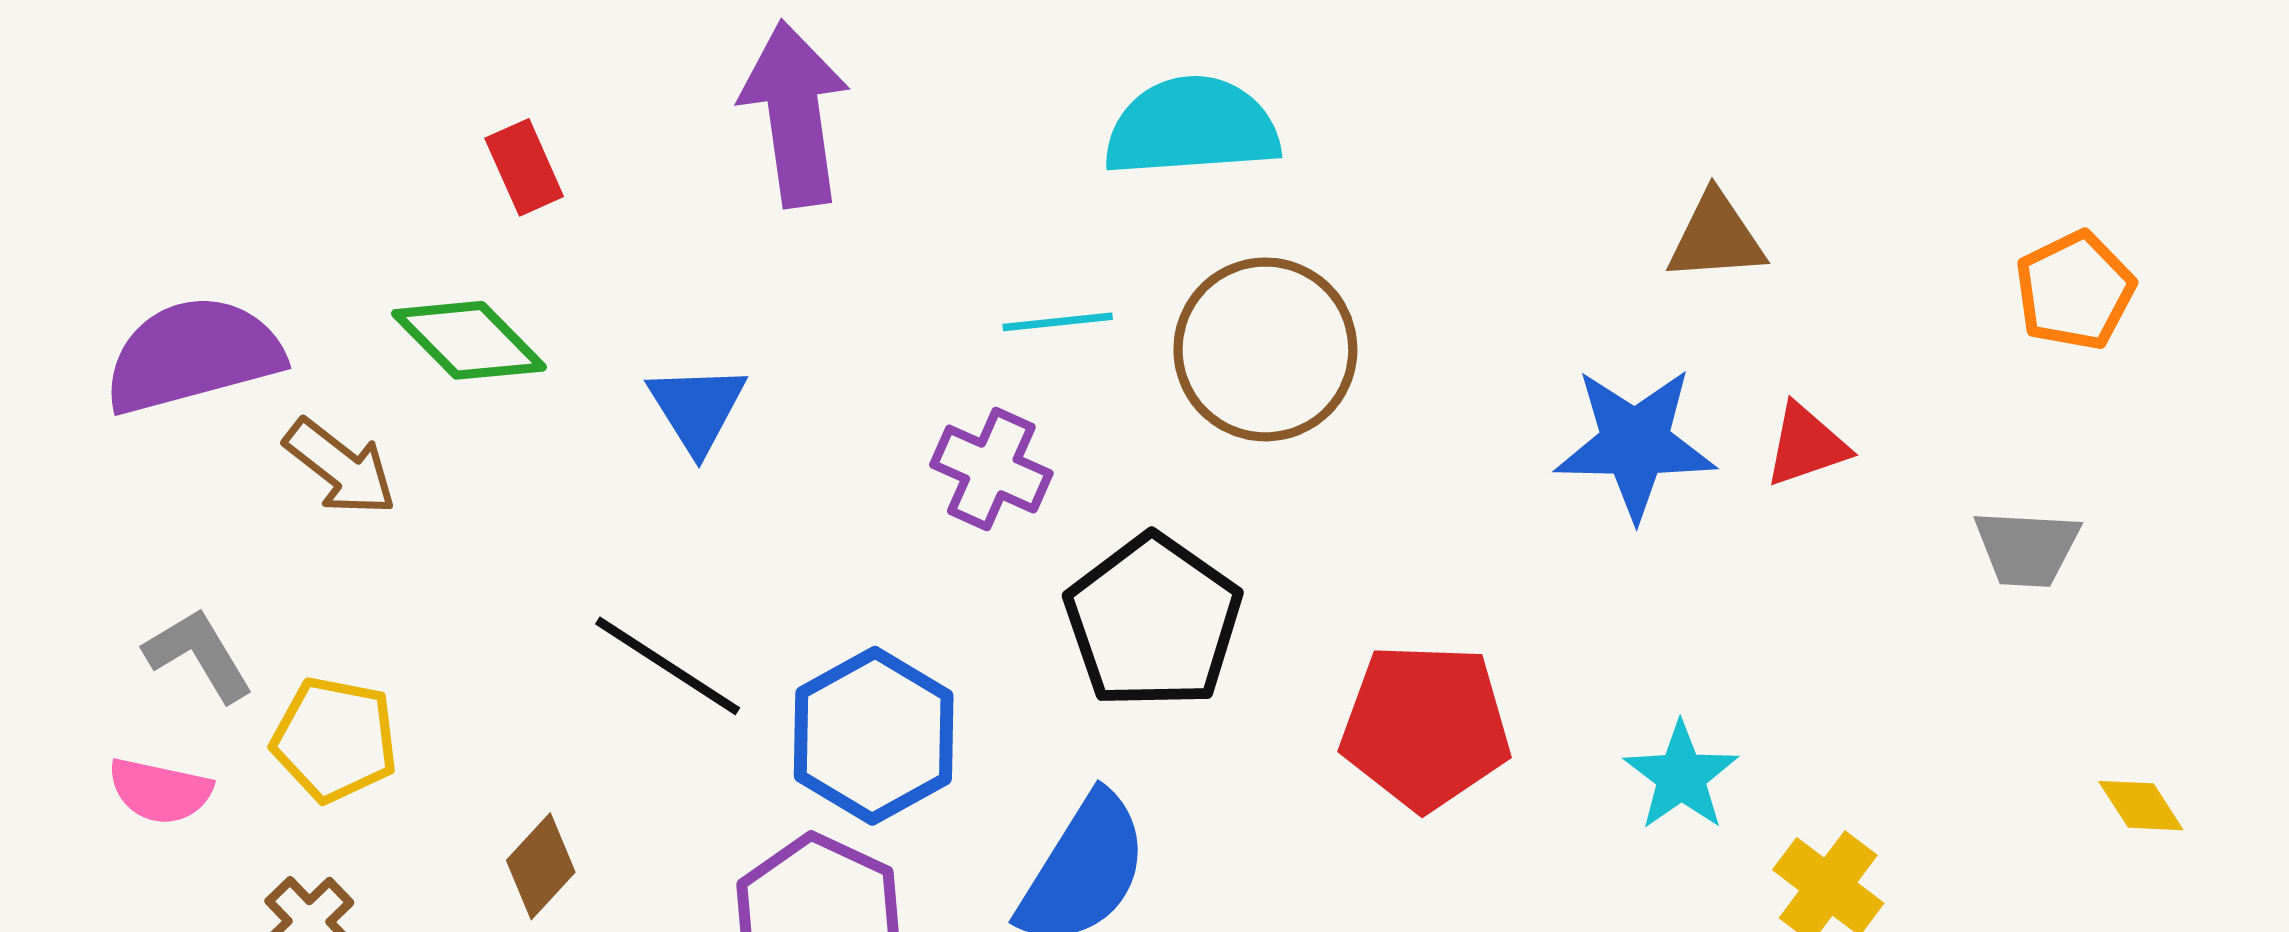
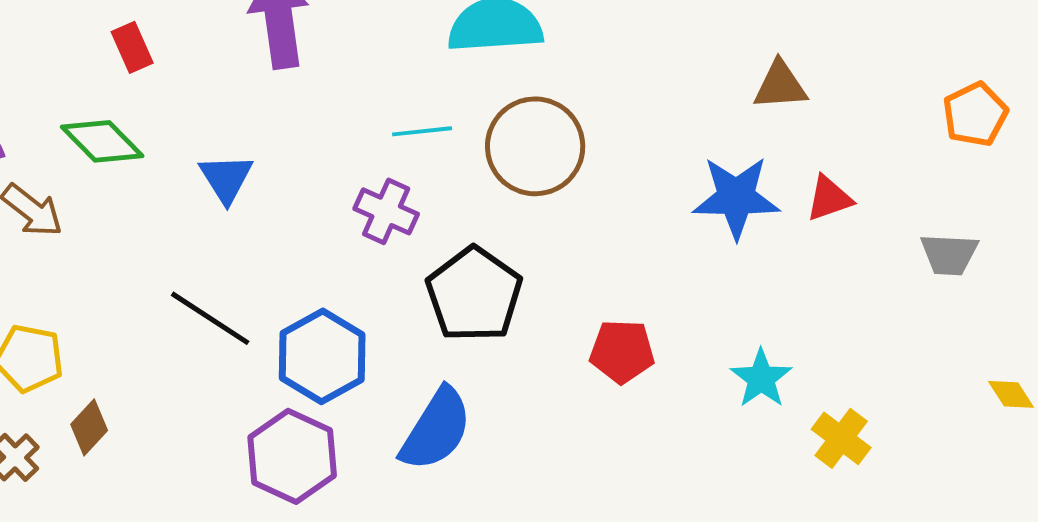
red pentagon: (1425, 727) -> (622, 351), size x0.7
brown diamond: (541, 866) -> (89, 427), moved

